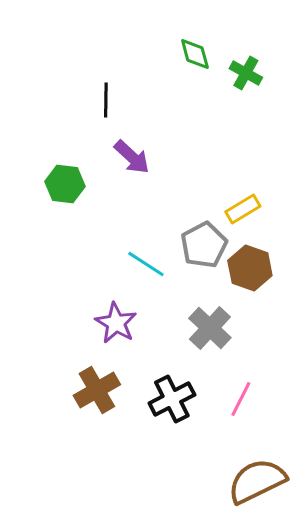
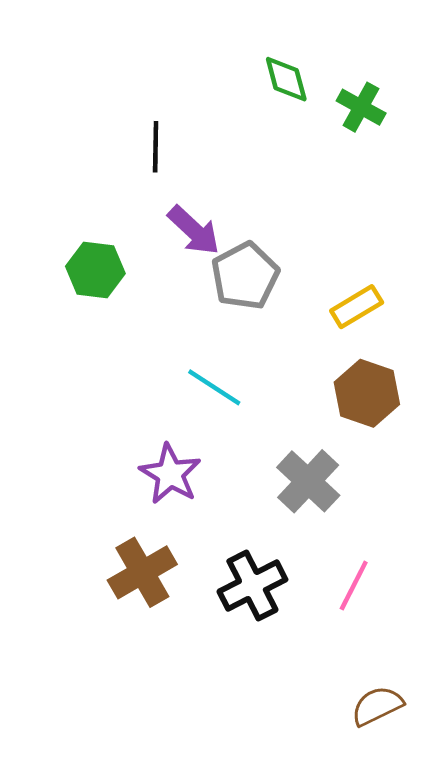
gray pentagon: (204, 245) -> (245, 276), moved
brown semicircle: (257, 481) -> (377, 706), size x0.6

